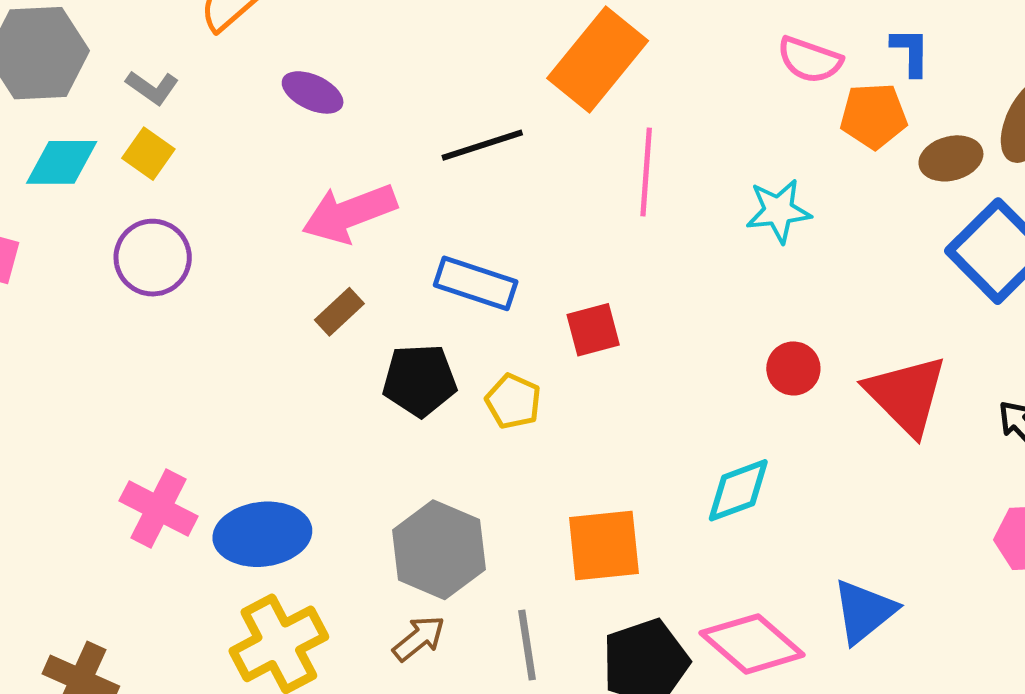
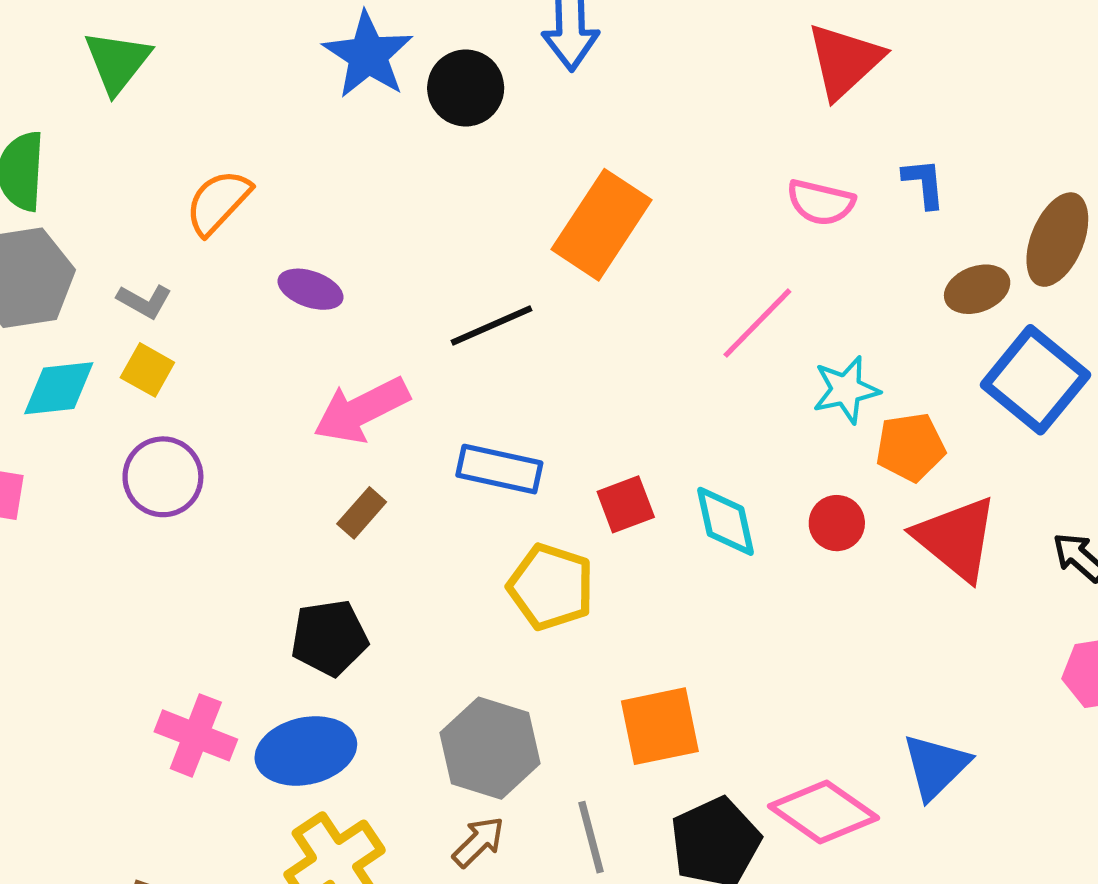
orange pentagon: (874, 116) -> (910, 447), moved
pink line: (646, 172) -> (757, 323), moved, turned 46
cyan star: (778, 211) -> (846, 390), moved
black pentagon: (420, 380) -> (329, 638), moved
yellow pentagon: (513, 401) -> (551, 587), size x1.5
cyan diamond: (738, 490) -> (725, 521), moved, turned -76

